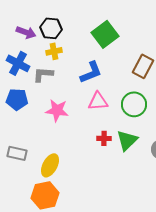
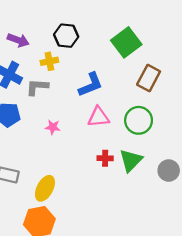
black hexagon: (51, 28) -> (66, 36), moved
green square: (105, 34) -> (126, 42), moved
pink star: (57, 110) -> (53, 127), size x0.6

